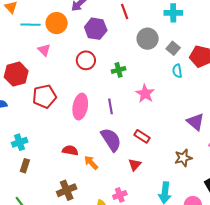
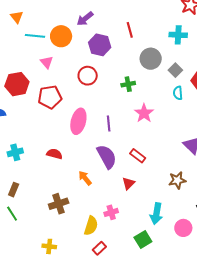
green cross: (119, 70) -> (128, 84), moved
red pentagon: (44, 96) -> (50, 97), moved
red semicircle: (70, 150) -> (54, 154), moved
brown rectangle: (25, 166) -> (14, 190), moved

